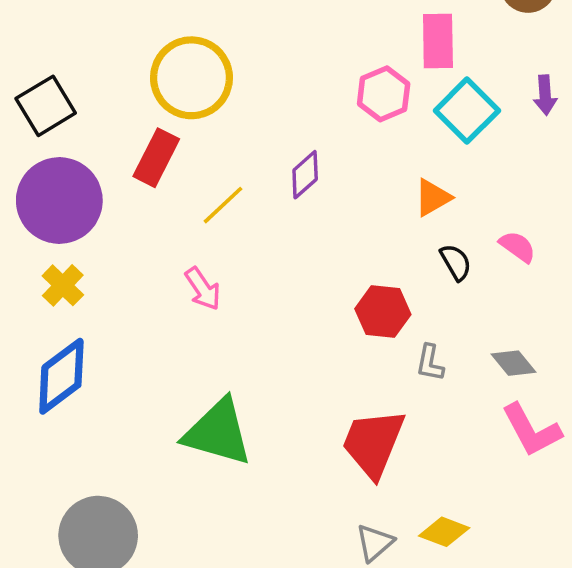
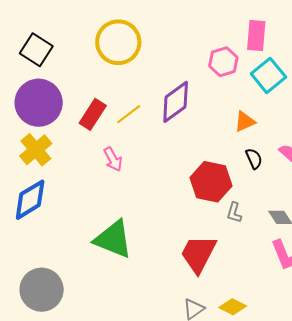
black square: (46, 106) -> (36, 50), turned -32
red rectangle: (156, 158) -> (93, 114), moved
purple diamond: (305, 175) -> (176, 102), size x1.6
yellow cross: (63, 285) -> (36, 150), size x1.4
red hexagon: (383, 312) -> (211, 182), size x1.4

